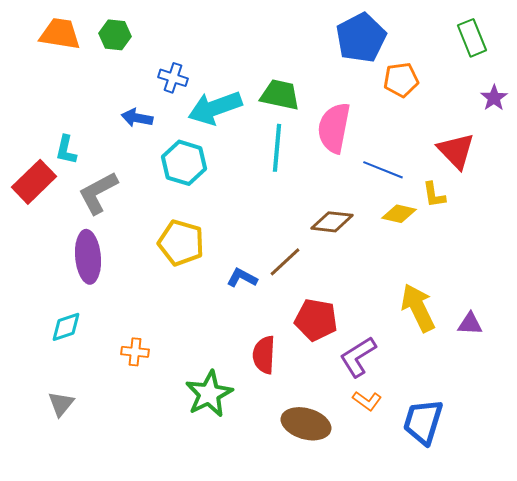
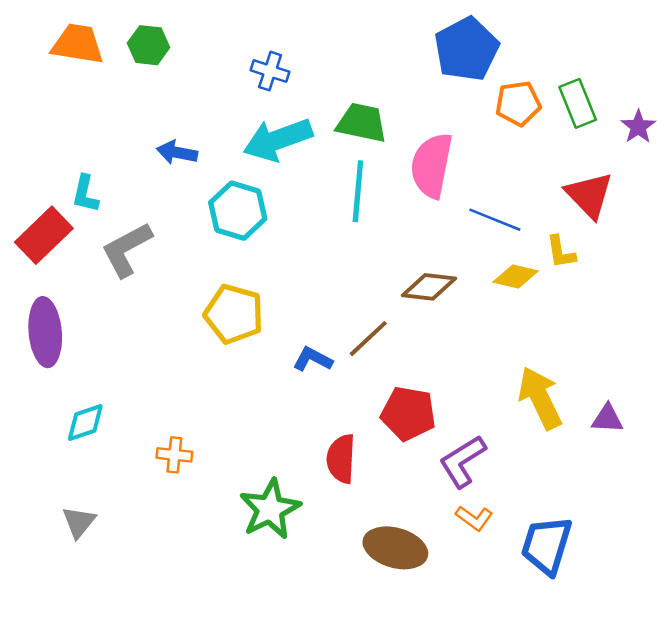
green rectangle: (472, 38) -> (578, 103), moved
blue cross: (173, 78) -> (270, 71), moved
purple ellipse: (88, 257) -> (45, 332), moved

